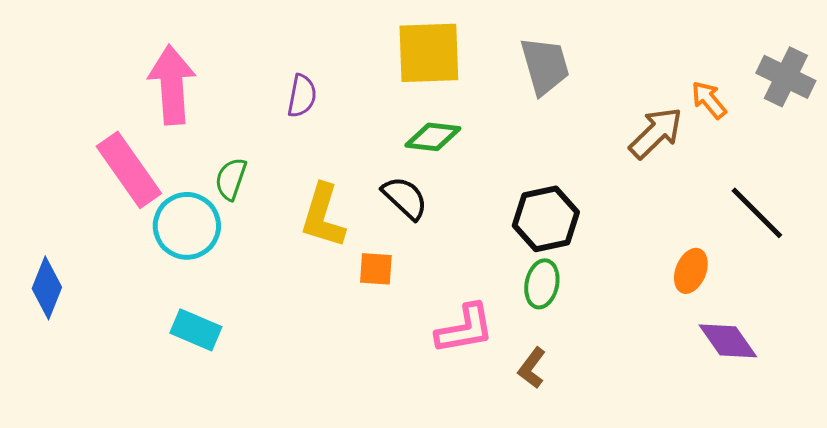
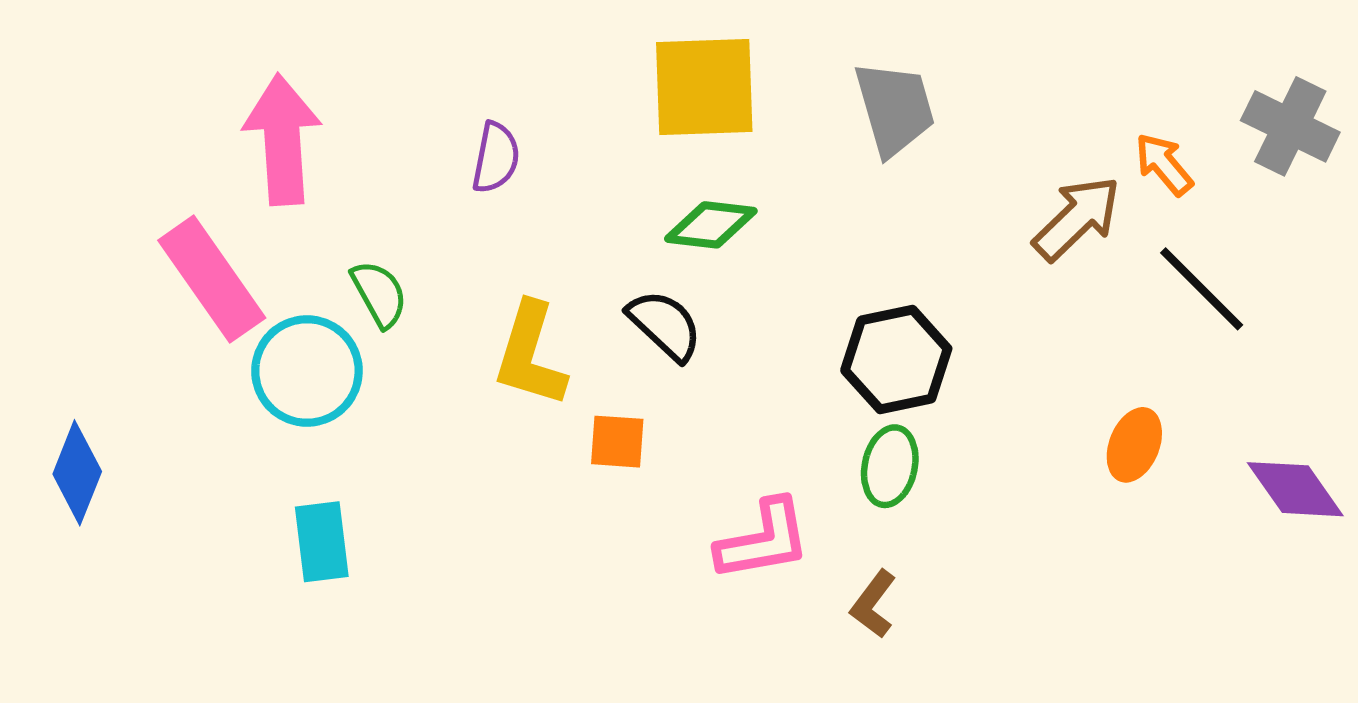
green semicircle: (231, 179) -> (379, 294), turned 132
black line: (757, 213) -> (1202, 289), moved
cyan rectangle: (196, 330) -> (322, 542), turned 60
purple diamond: (728, 341) -> (1295, 489), moved

